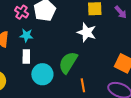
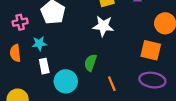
pink cross: (22, 12) -> (20, 22), moved, turned -32
green semicircle: (68, 63) -> (90, 63), size x0.7

